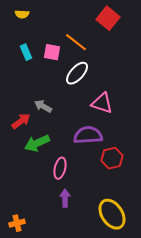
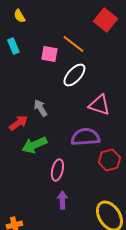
yellow semicircle: (22, 14) -> (19, 16), turned 56
cyan rectangle: (26, 52) -> (13, 46), moved
gray arrow: (43, 106) -> (40, 108), turned 30

